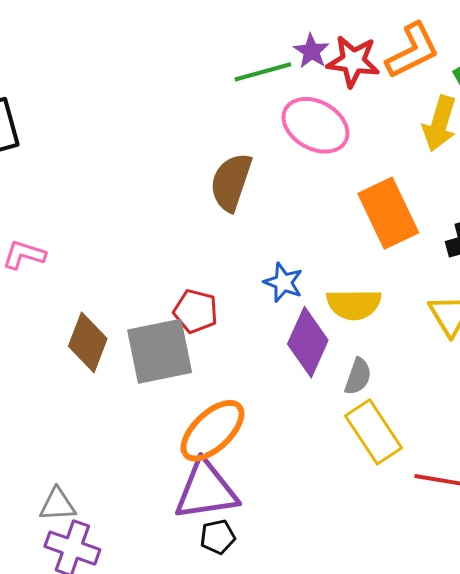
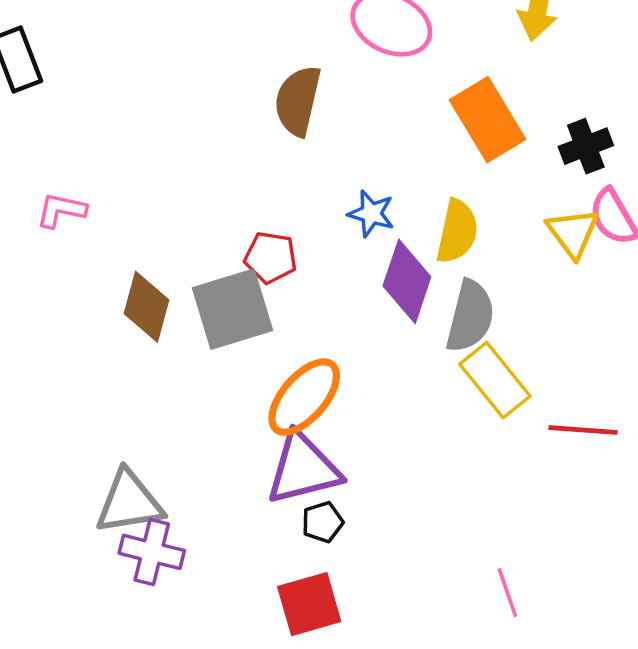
yellow semicircle: (354, 304) -> (457, 231), turned -72
gray semicircle: (358, 376) -> (470, 316), size x1.6
gray triangle: (57, 505) -> (129, 502), size x1.6

